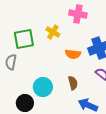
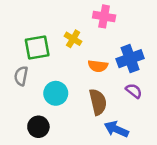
brown semicircle: (73, 83) -> (98, 102), size x1.5
cyan circle: (43, 87) -> (56, 93), moved

